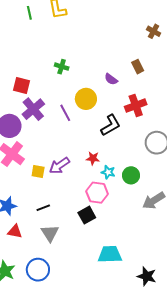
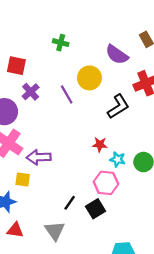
purple semicircle: (111, 79) -> (117, 55), size x1.5
purple cross: (33, 109) -> (31, 92), size x0.7
purple arrow: (59, 166) -> (39, 157), moved, turned 35
yellow square: (38, 171) -> (23, 180), moved
black line: (43, 208) -> (70, 203), moved, turned -32

